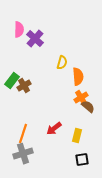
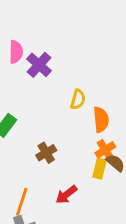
brown cross: (24, 86) -> (46, 153), moved
yellow rectangle: (77, 136) -> (100, 169), moved

